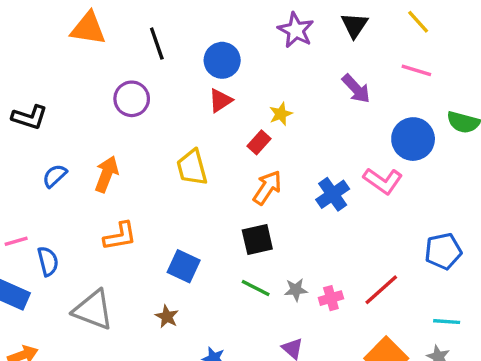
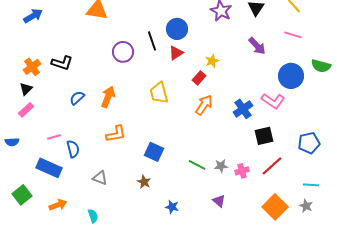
black line: (157, 44) -> (152, 41), moved
black square: (257, 240) -> (264, 136), moved
gray triangle: (93, 310) -> (100, 178), size x0.6

